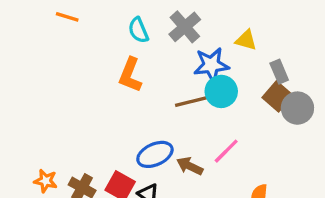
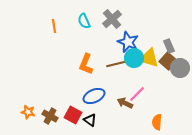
orange line: (67, 17) -> (54, 26), moved, turned 64
yellow triangle: (246, 40) -> (149, 58), moved, size x1.5
blue star: (211, 65) -> (128, 42), turned 30
orange L-shape: (130, 75) -> (86, 64), moved
brown arrow: (190, 166) -> (125, 103), moved

